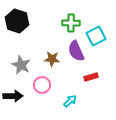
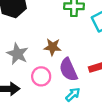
purple semicircle: (76, 51) -> (68, 70), moved

